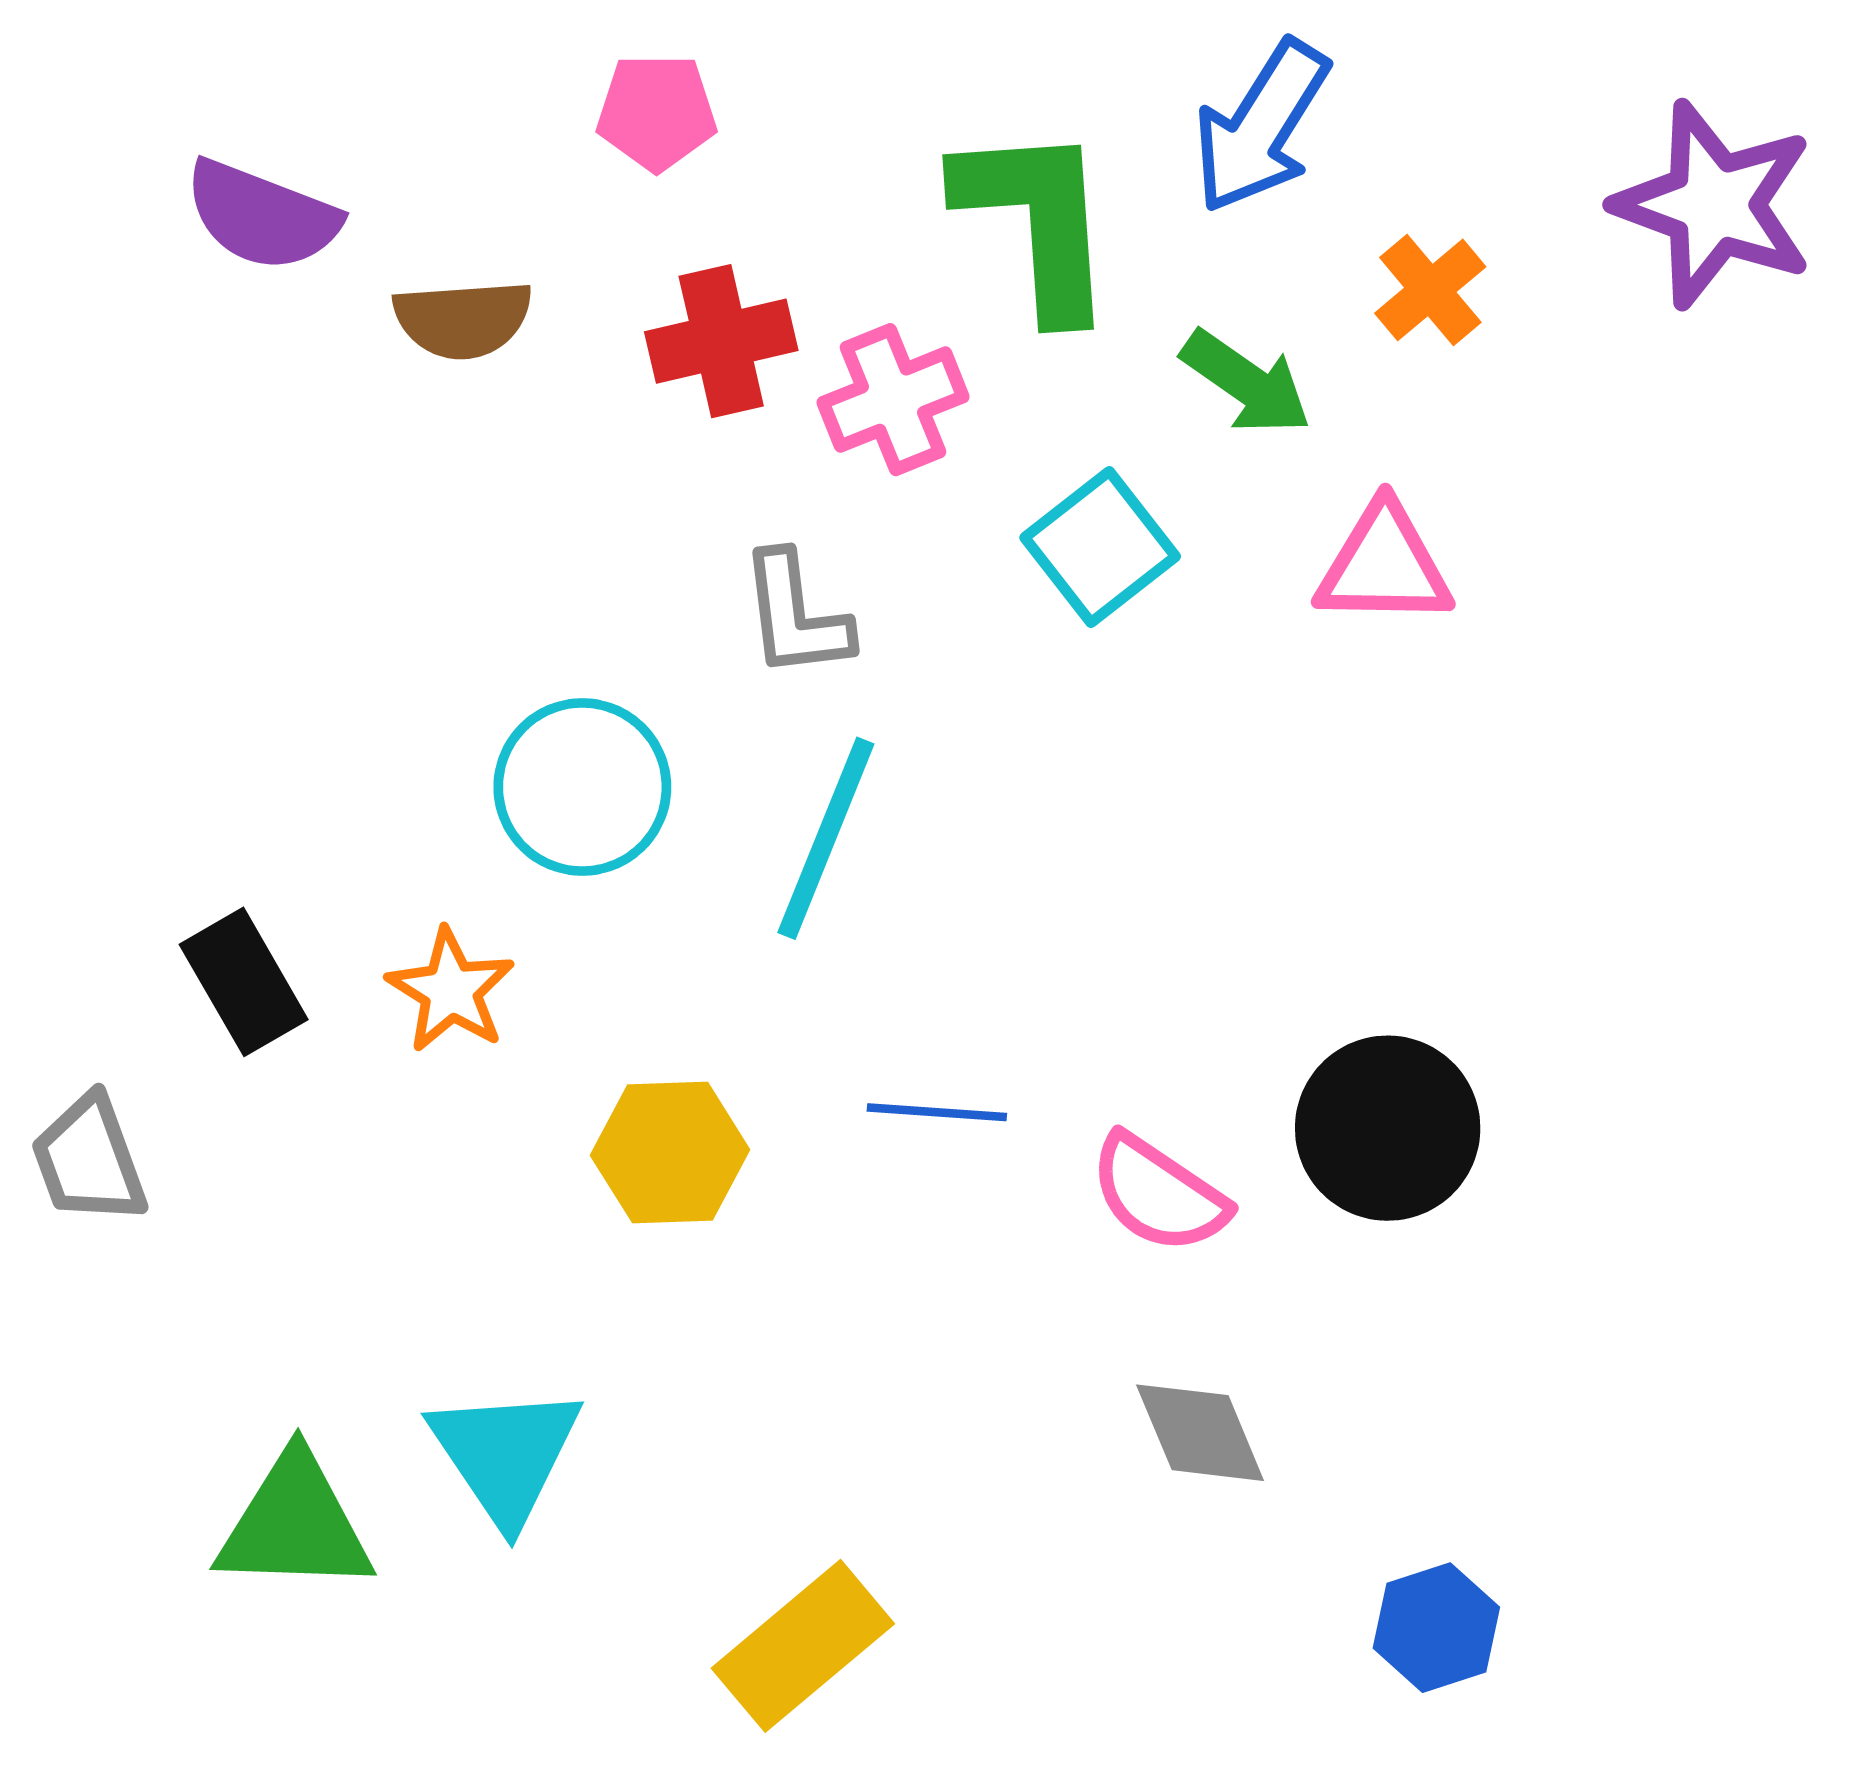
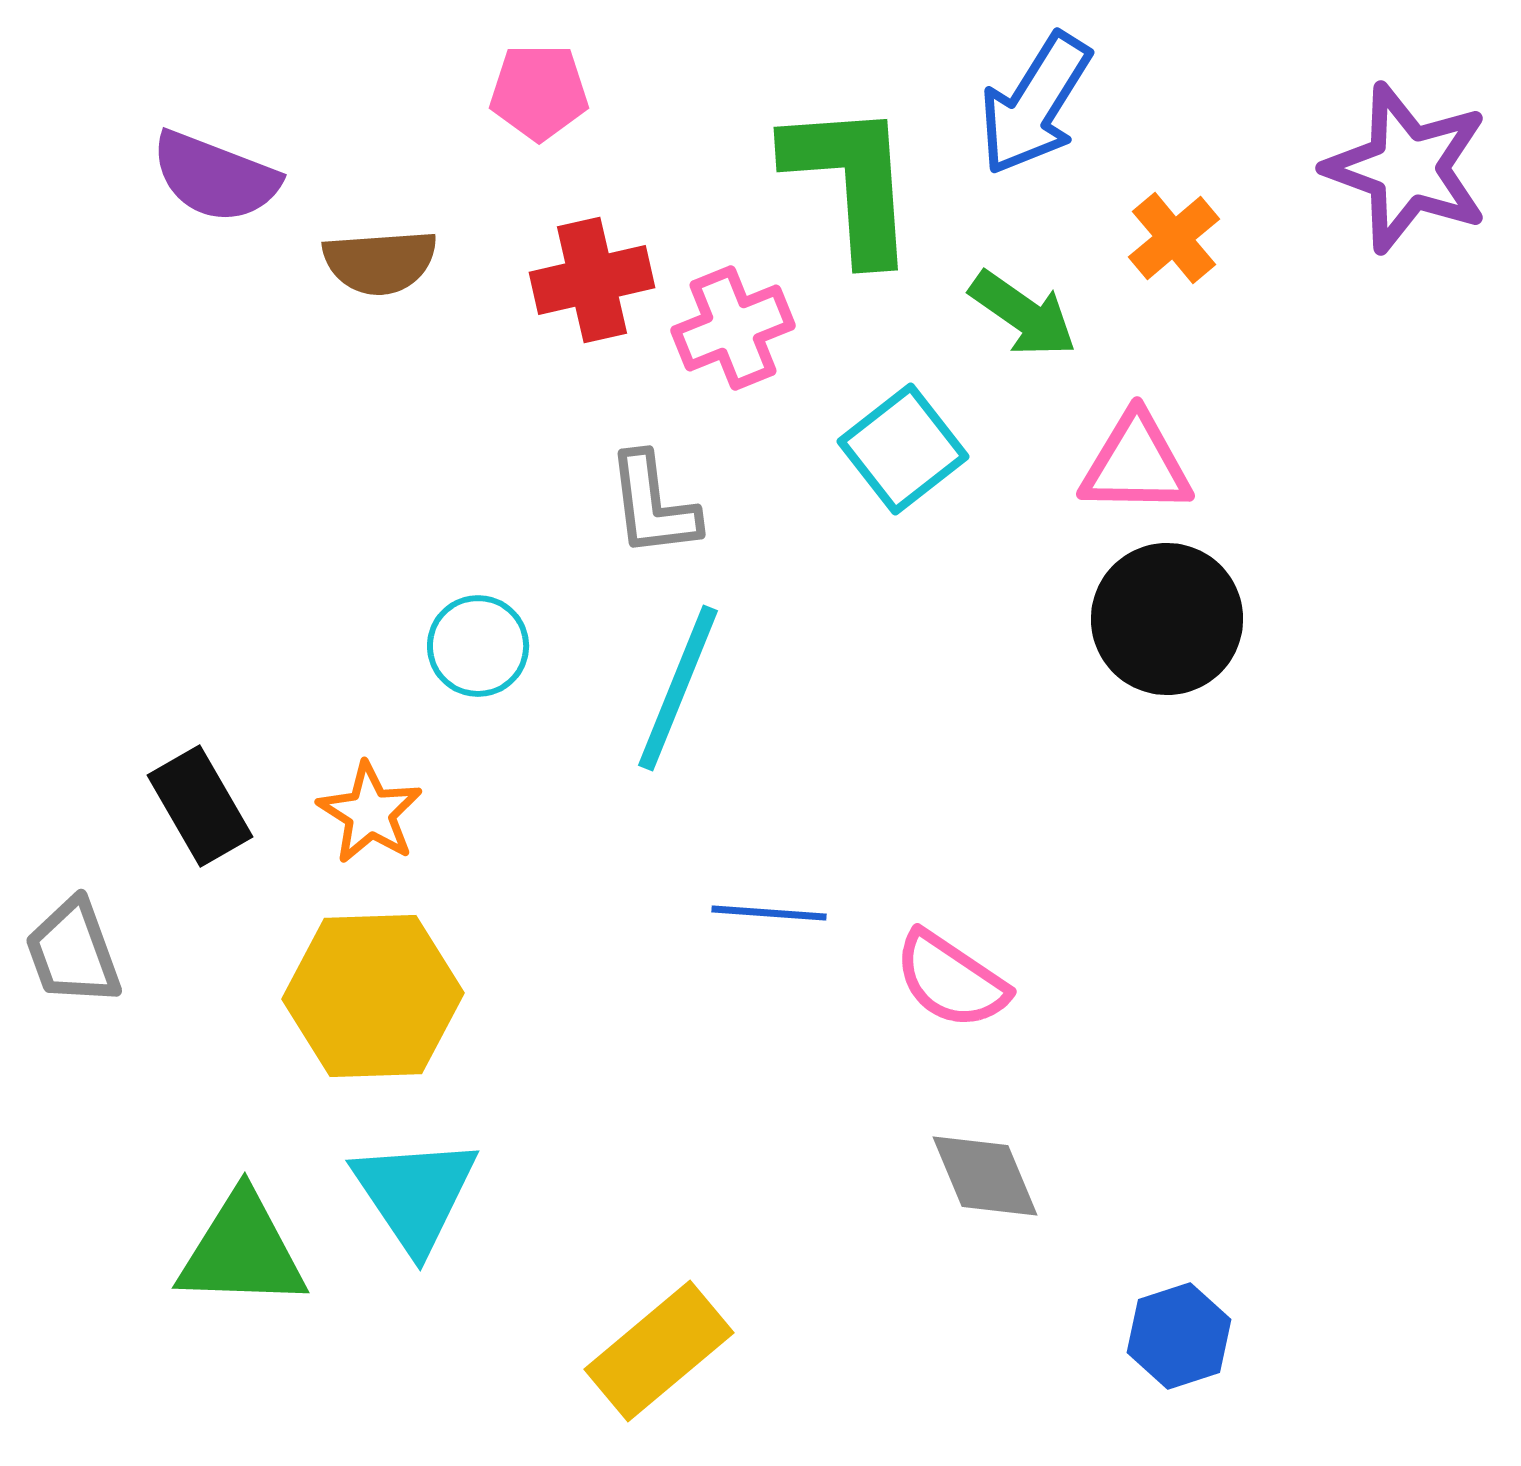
cyan circle: (582, 787) -> (478, 646), size x0.7
black circle: (1388, 1128) -> (1167, 619), moved
yellow hexagon: (670, 1152) -> (373, 996), moved, size x1.4

